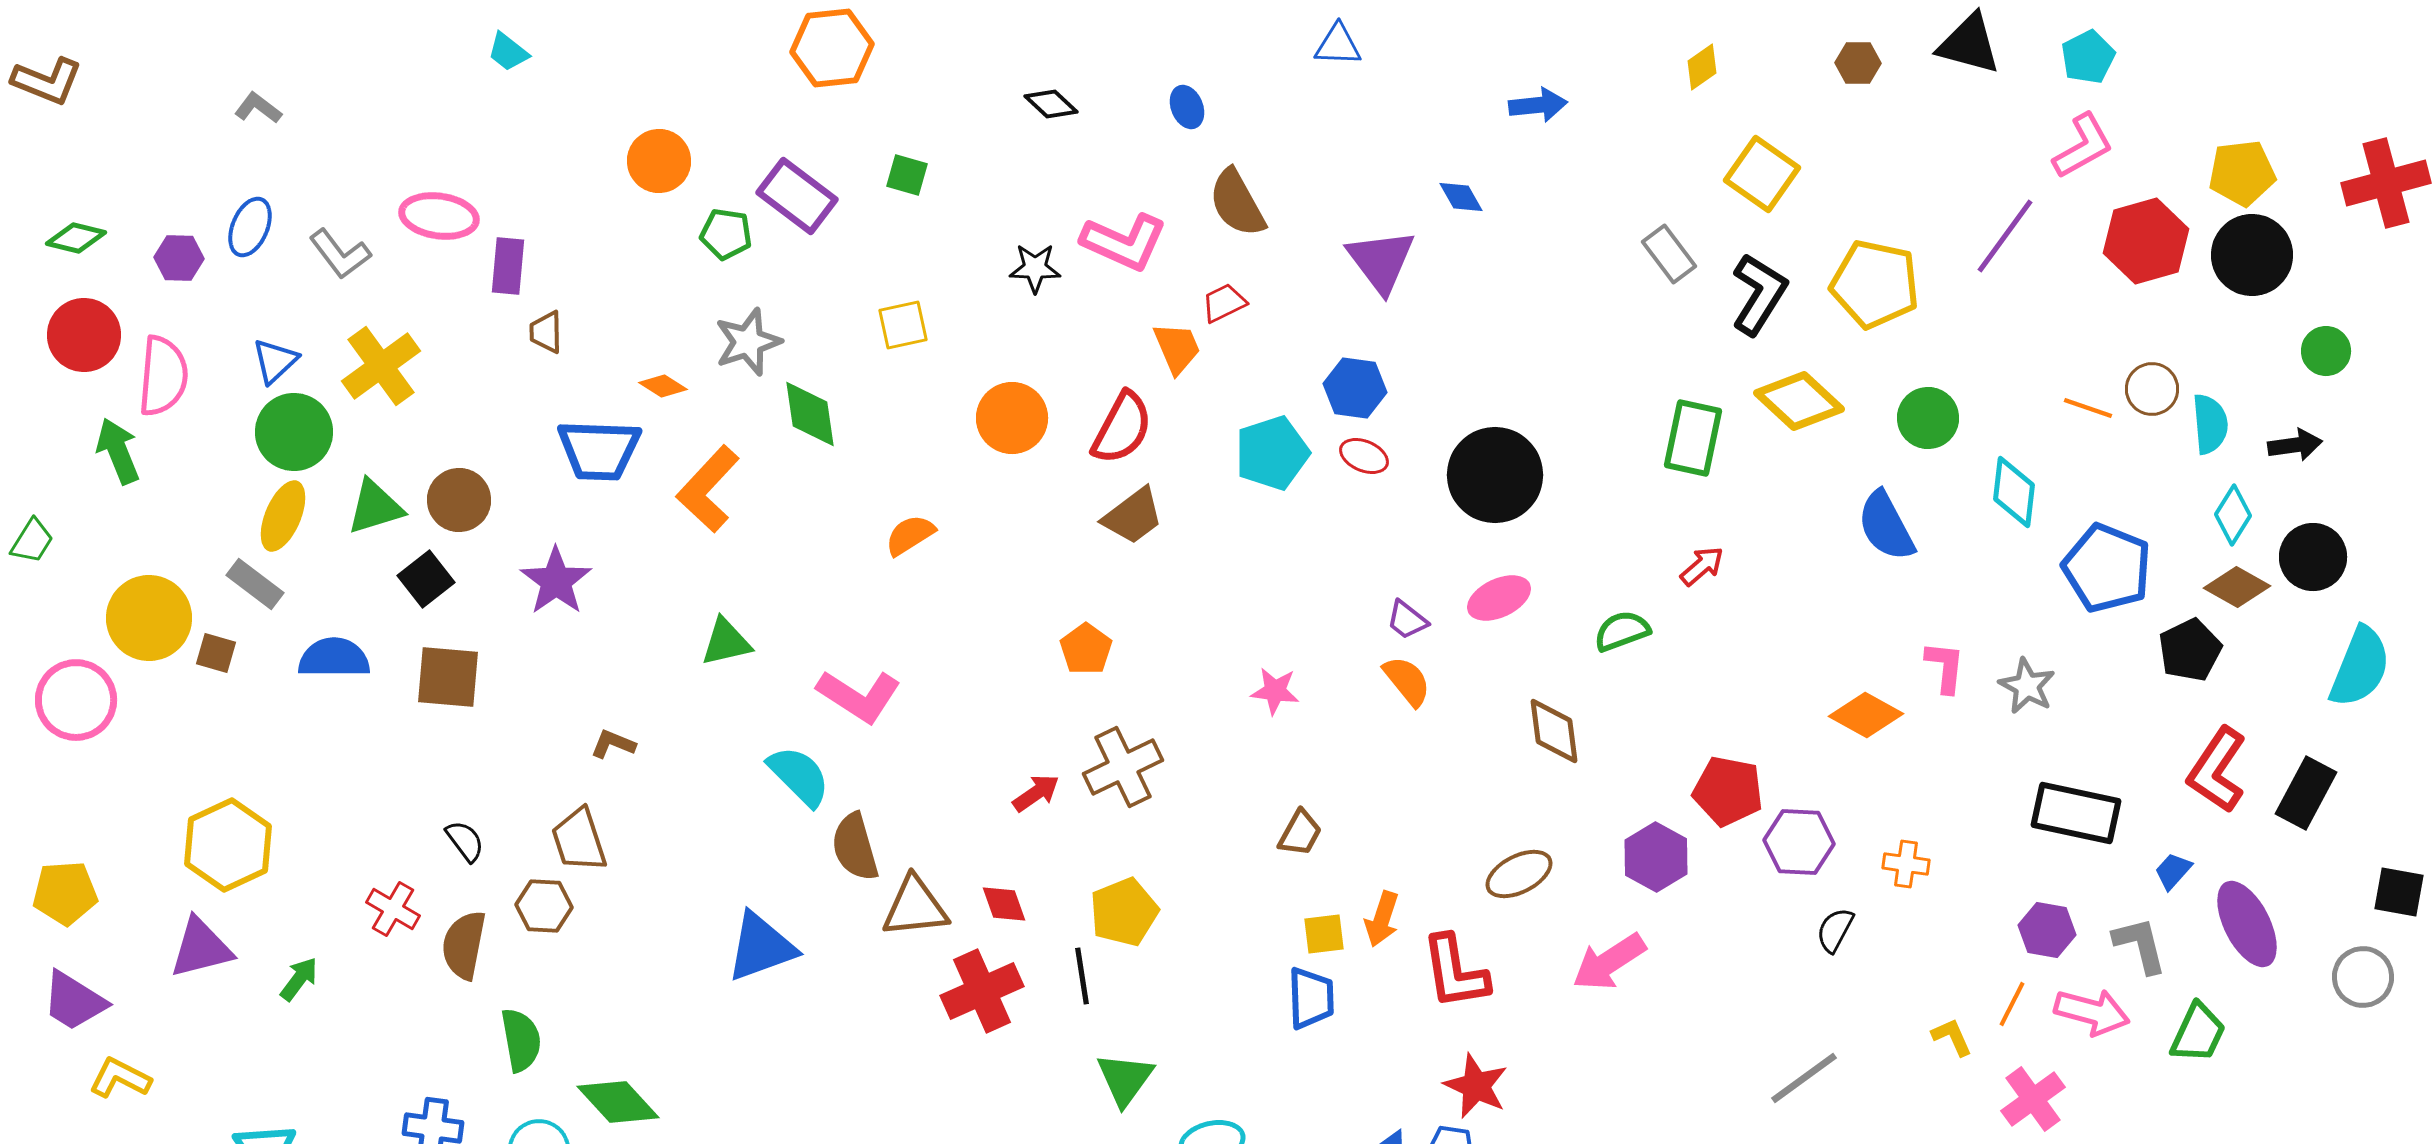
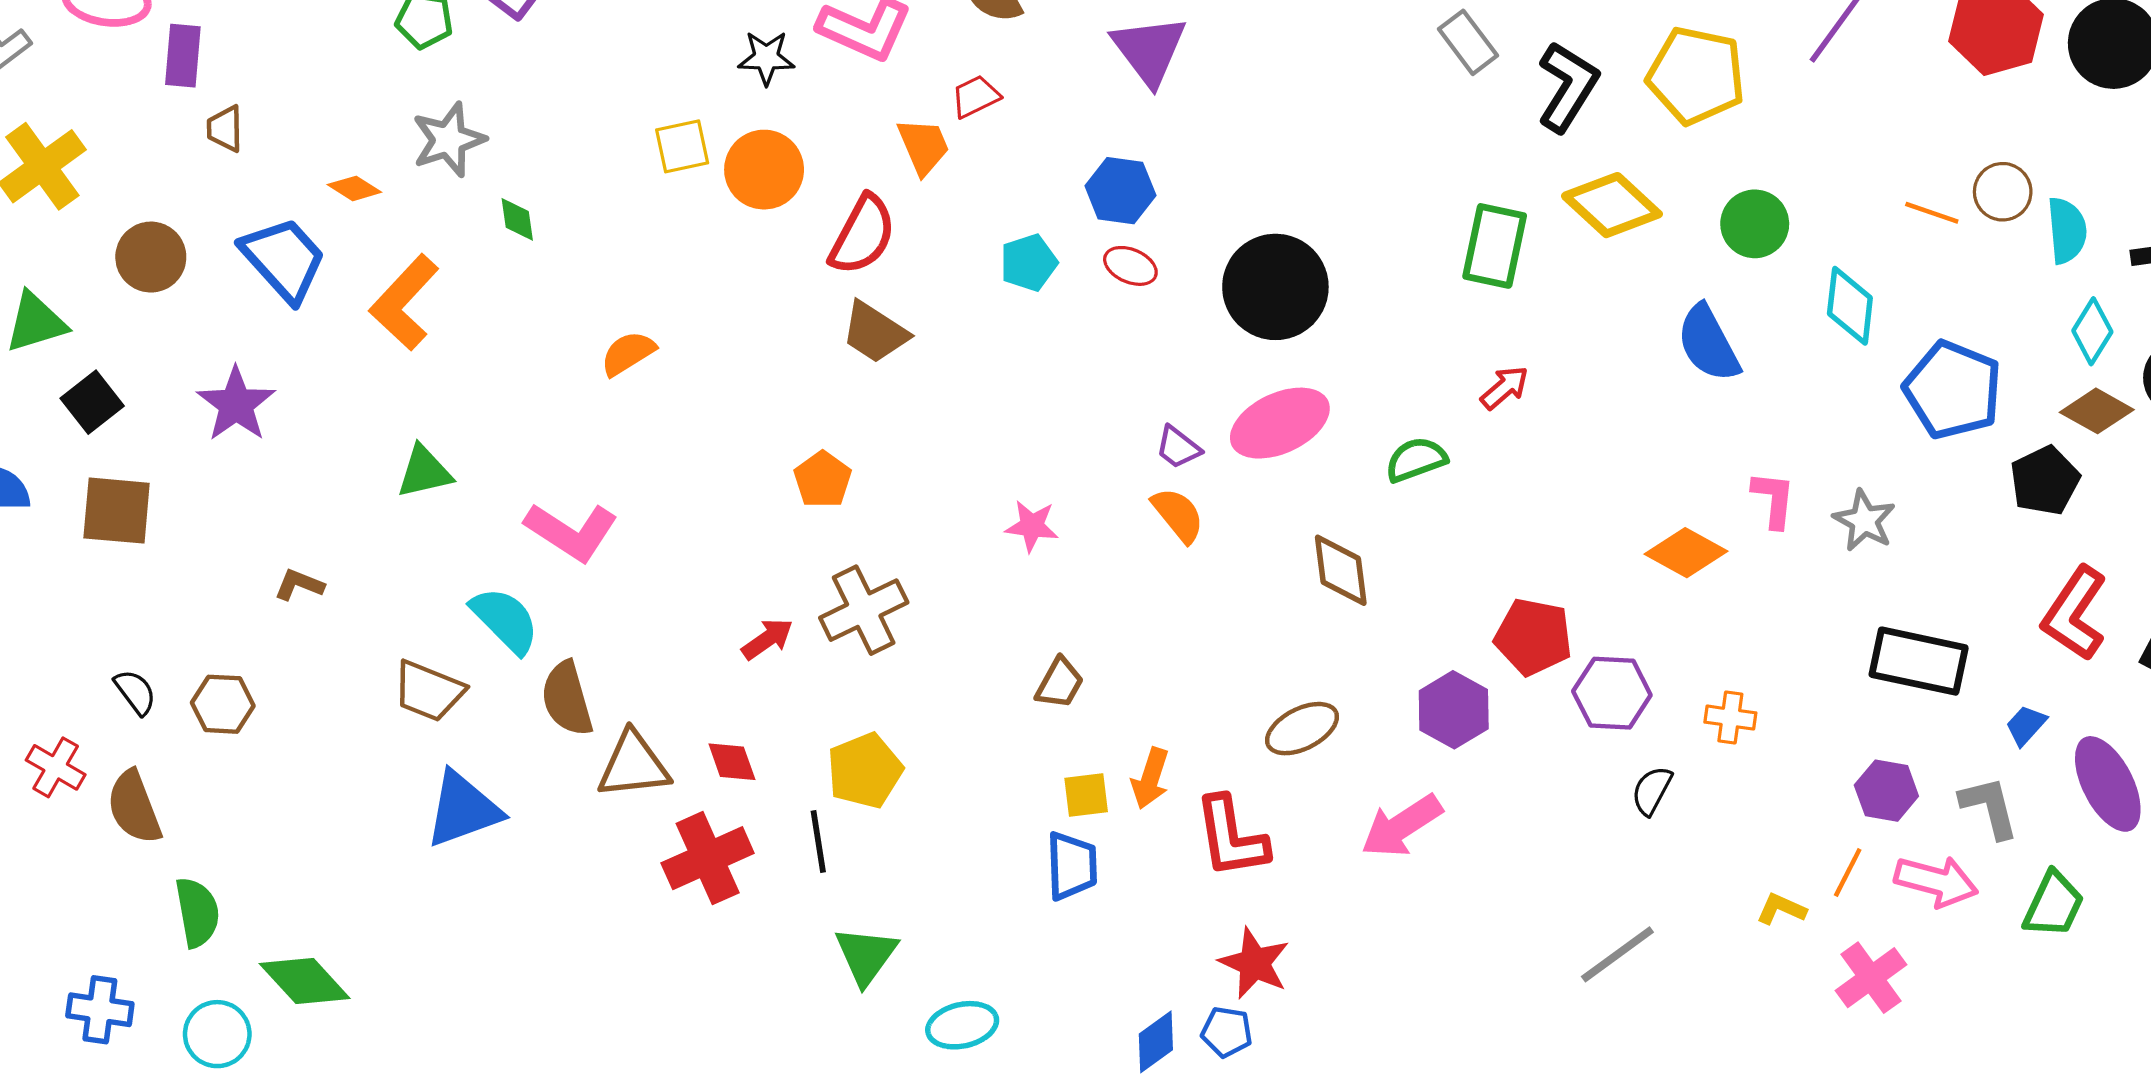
yellow square: (903, 325) -> (682, 146), moved
green diamond: (810, 414) -> (517, 219), size x0.6
orange circle: (1012, 418) -> (764, 170), moved
blue trapezoid: (599, 450) -> (284, 259), turned -134
cyan pentagon: (1272, 453) -> (1029, 263), size x0.7
brown circle: (459, 500) -> (151, 257), moved
brown trapezoid: (1133, 516) -> (875, 332), turned 70
pink ellipse: (1499, 598) -> (1280, 423), size x1.4
brown trapezoid: (579, 840) -> (429, 691), moved, turned -50
brown hexagon: (544, 906) -> (223, 704), moved
brown semicircle: (464, 945) -> (134, 807), turned -32
yellow L-shape: (1952, 1037) -> (1781, 909), turned -42

